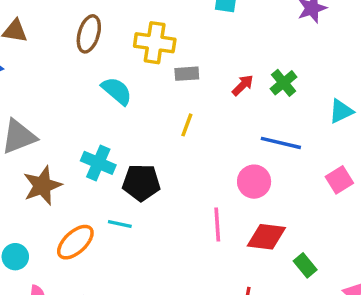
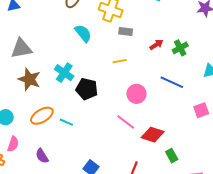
yellow line: (187, 125) -> (120, 61), turned 48
pink circle: (254, 182) -> (136, 94), moved
brown star: (42, 186) -> (29, 79), turned 30
cyan line: (120, 224) -> (66, 122), moved
pink line: (217, 225) -> (126, 122), turned -60

